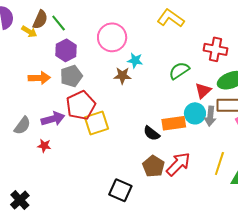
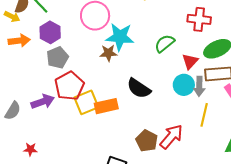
cyan star: (135, 60) -> (120, 37), size x1.8
orange arrow: (39, 78) -> (19, 41), moved
orange rectangle: (174, 123) -> (106, 106), moved
black semicircle: (152, 133) -> (139, 88), moved, size x1.4
red star: (44, 146) -> (30, 149), moved
yellow line: (219, 164) -> (204, 115), moved

